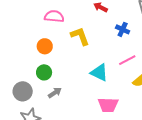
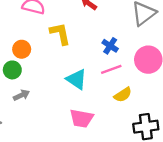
blue cross: (123, 29) -> (110, 46), moved
orange circle: (45, 46) -> (22, 49), moved

